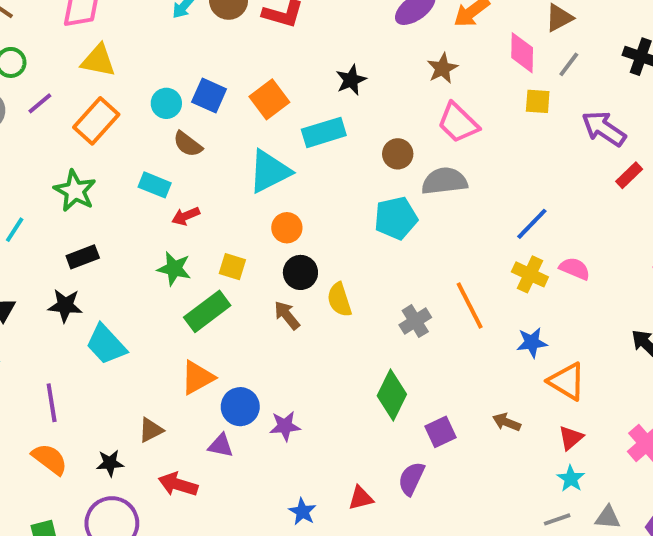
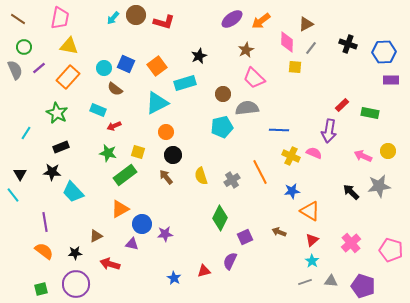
purple arrow: (604, 129) -> (329, 131), moved, turned -115
blue line: (532, 224) -> (279, 130), moved, turned 48
yellow semicircle: (339, 300) -> (201, 176), moved

